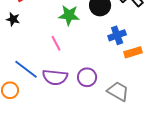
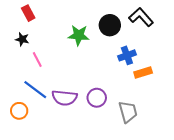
pink line: (56, 43) -> (37, 59), moved
gray trapezoid: (118, 91) -> (128, 112), turned 45

